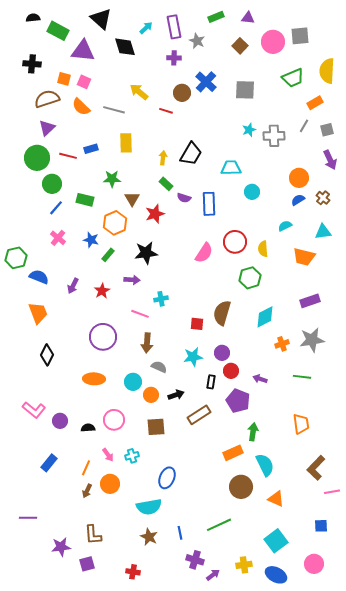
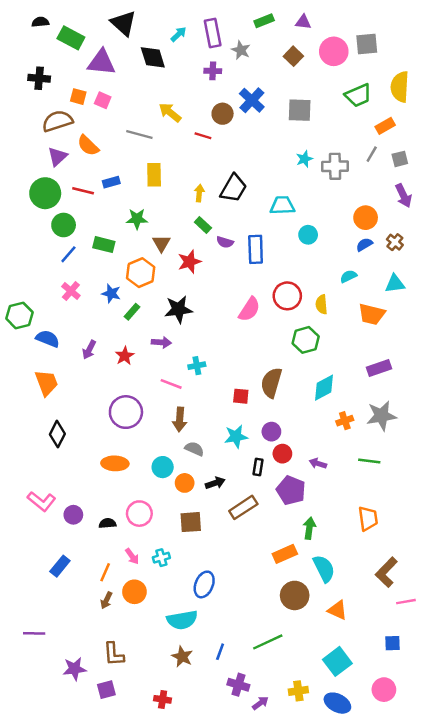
orange semicircle: (81, 107) -> (88, 145), moved
blue line: (180, 533) -> (220, 652), turned 32

